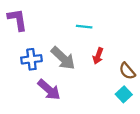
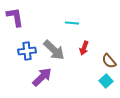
purple arrow: (49, 90) -> (42, 77), turned -85

